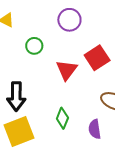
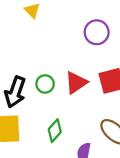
green circle: (34, 46) -> (45, 84), moved

